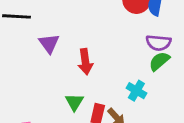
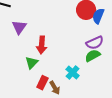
purple semicircle: (158, 43) -> (95, 43), turned -42
green triangle: (74, 102) -> (32, 63), moved

